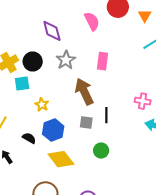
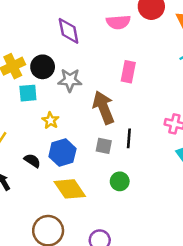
pink semicircle: (92, 21) -> (118, 22), turned 108
gray star: (66, 60) -> (70, 80), moved, turned 30

